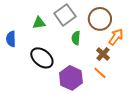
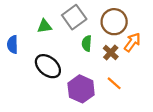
brown cross: (103, 54) -> (111, 52), moved

